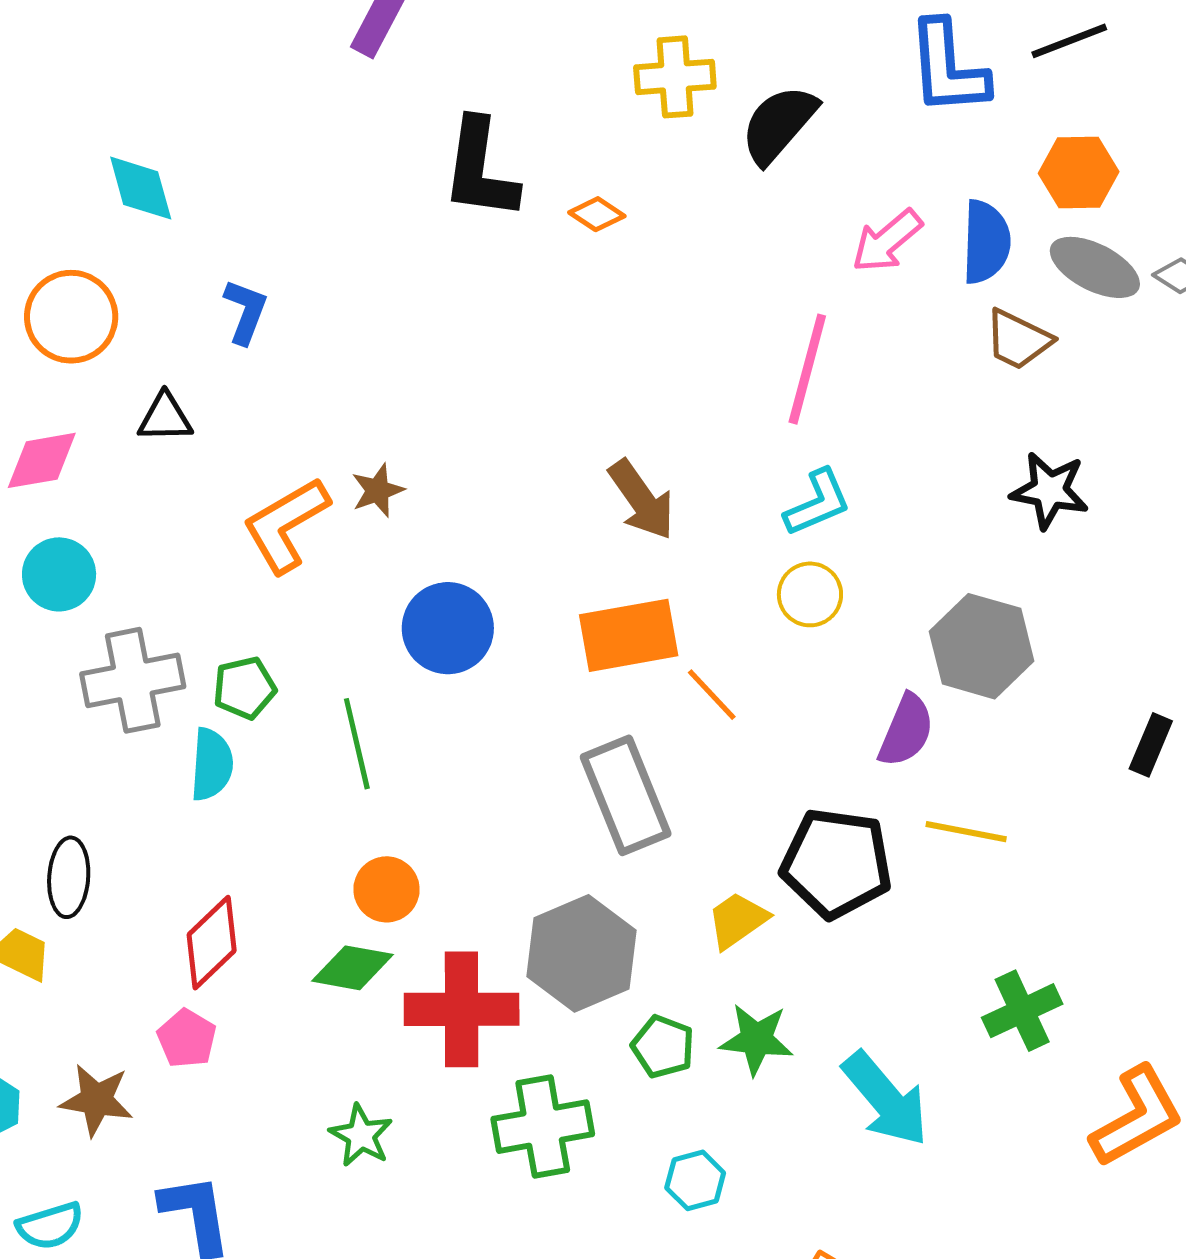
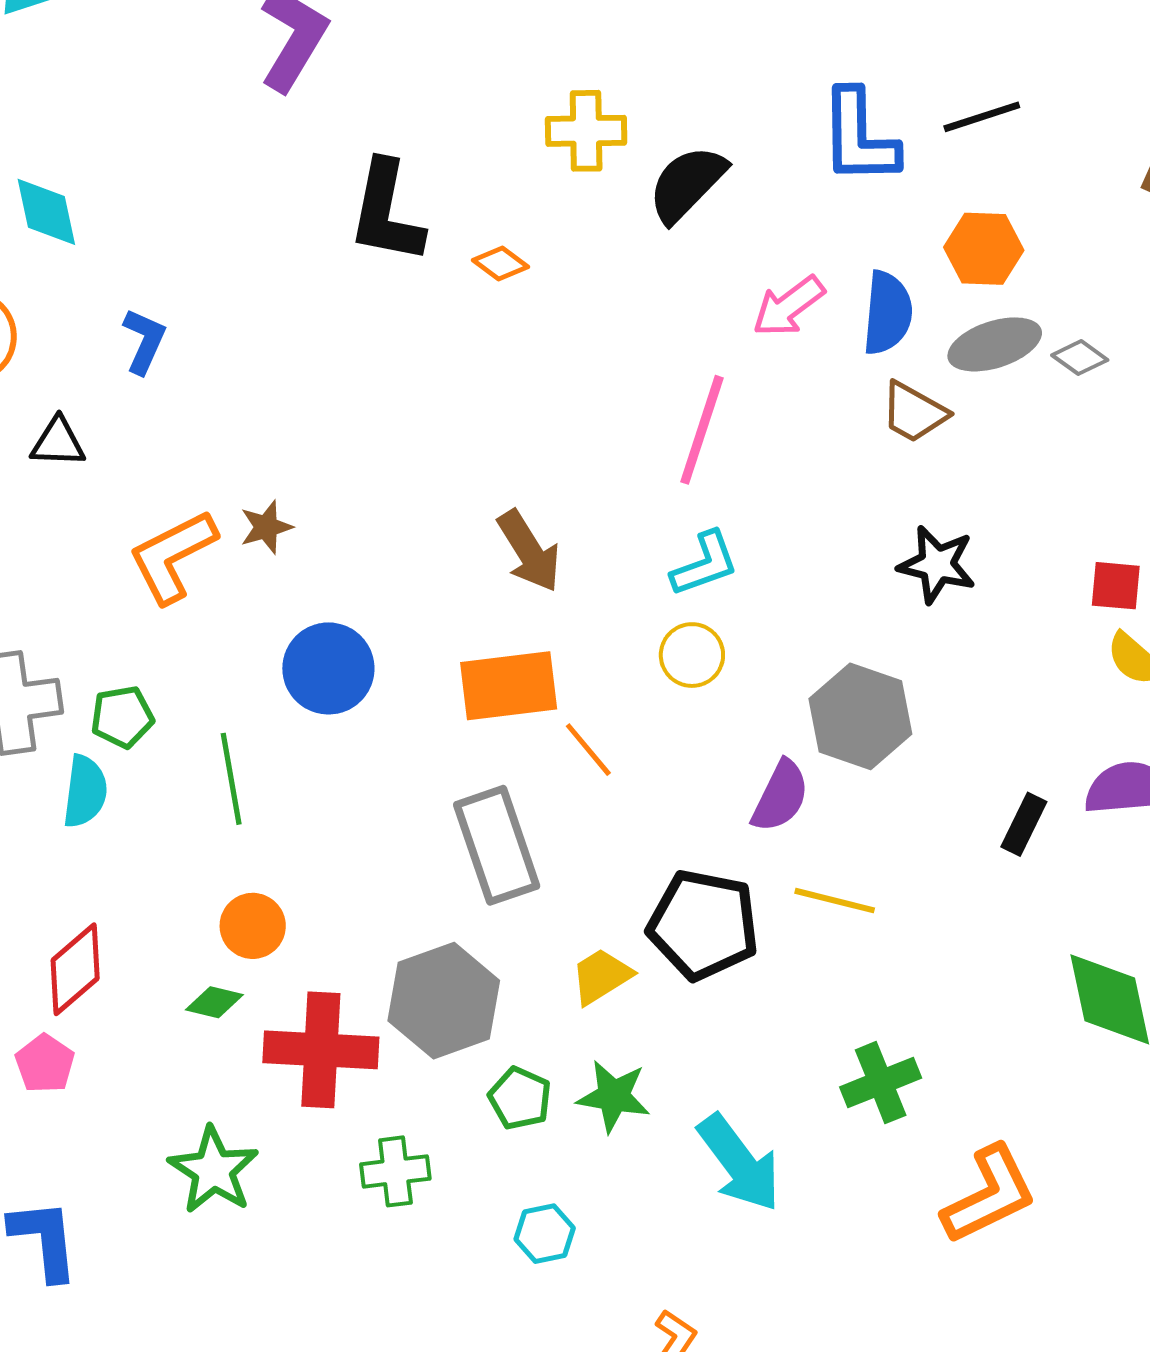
gray ellipse: (1095, 267) -> (995, 344), turned -48
green diamond: (352, 968) -> (214, 1002), size x0.7
green cross: (543, 1127) -> (395, 1171), size x0.7
green star: (361, 1135) -> (214, 1170), size x1.4

